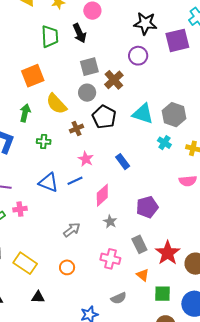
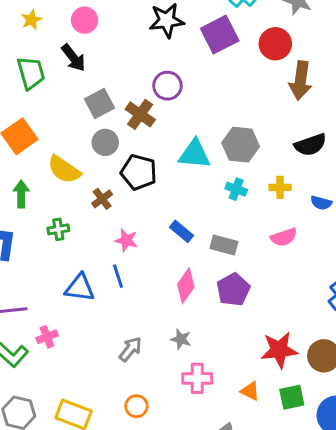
purple circle: (138, 56) -> (167, 86), moved
blue line: (75, 181) -> (118, 276), turned -70
pink diamond: (102, 195) -> (186, 286), moved
gray star: (110, 221) -> (181, 339), moved
gray rectangle: (139, 244) -> (224, 245), moved, turned -36
red star: (168, 253) -> (279, 350), turned -30
green square: (162, 294) -> (292, 397), moved

